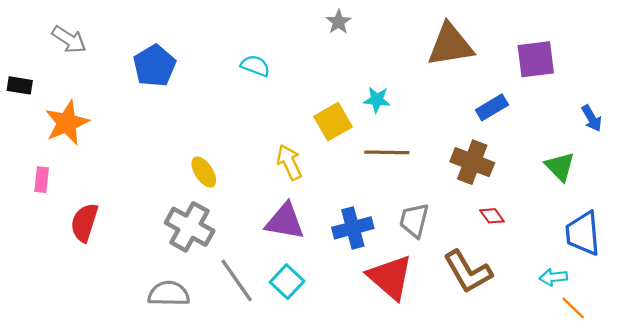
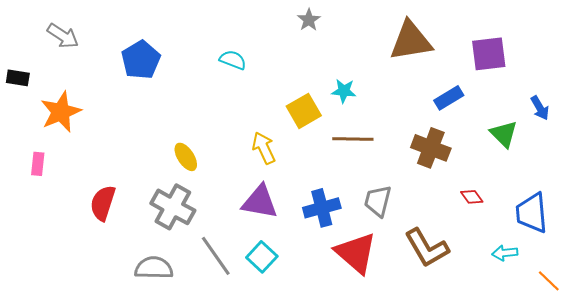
green triangle: (560, 167) -> (504, 134), moved
red diamond: (492, 216) -> (472, 197), moved
red semicircle: (84, 222) -> (103, 203), moved
orange line: (573, 308) -> (549, 281), moved

